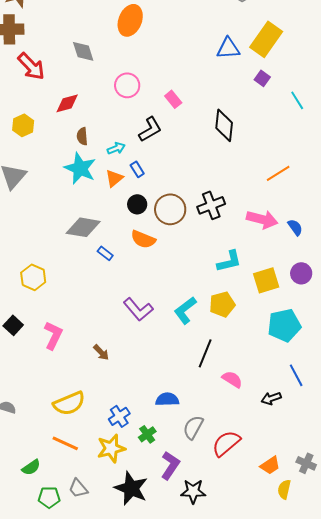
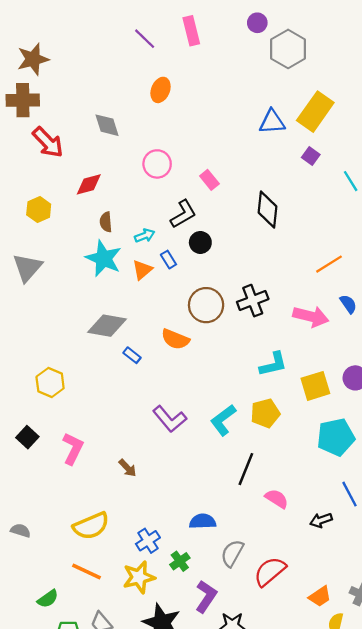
orange ellipse: (130, 20) -> (161, 90), size x0.7
black circle: (137, 204) -> (200, 242), moved
blue semicircle: (295, 227) -> (348, 304), moved

